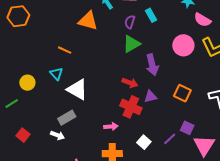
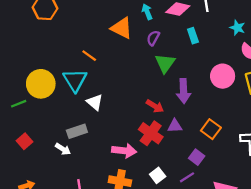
purple semicircle: (130, 22) -> (153, 38), moved
green triangle: (131, 44) -> (165, 63), turned -36
cyan triangle: (56, 74) -> (75, 80), size x1.6
yellow circle: (27, 83) -> (41, 84), size x1.6
white triangle: (77, 89) -> (95, 102), size x0.7
pink arrow: (111, 126) -> (124, 151), size x1.5
purple square: (187, 128) -> (197, 157), moved

